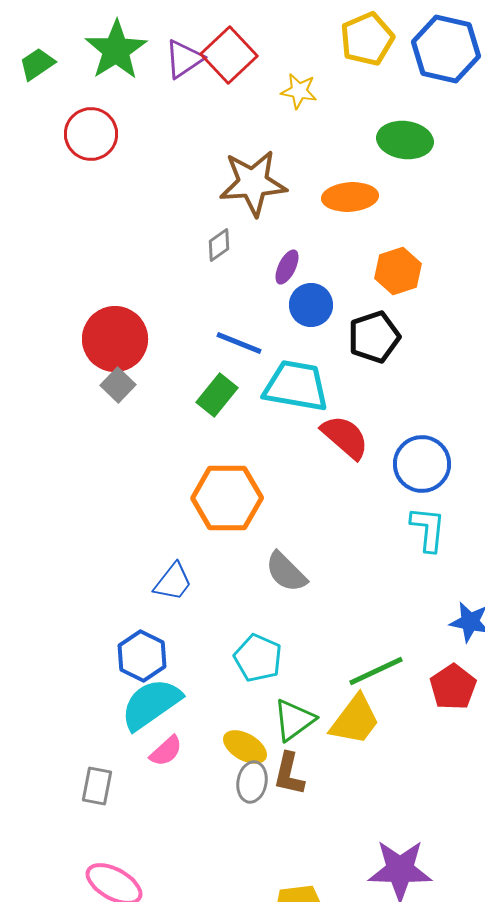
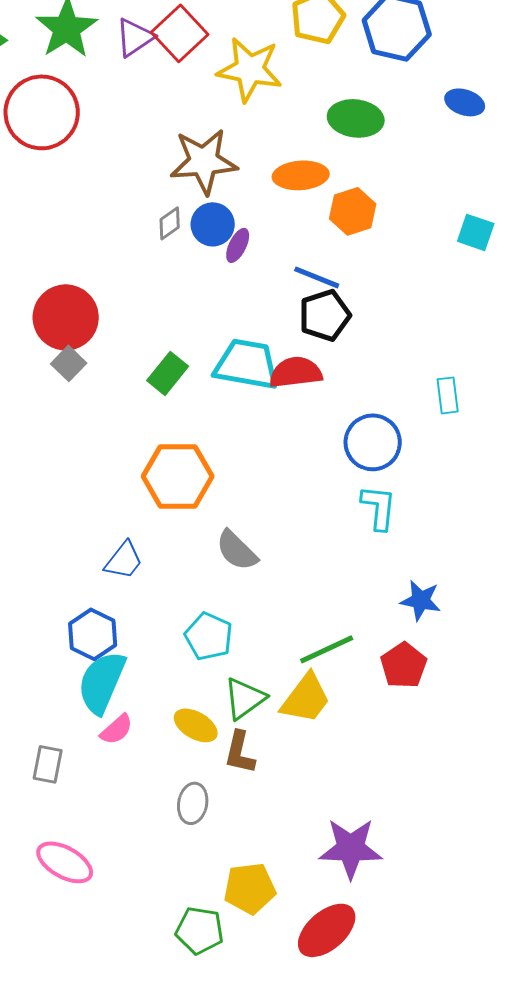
yellow star: (299, 91) -> (250, 69), size x1.8
red circle: (91, 134) -> (42, 112), size x1.4
orange hexagon: (398, 271) -> (353, 211), moved
blue circle: (311, 305) -> (213, 224), moved
blue line: (239, 343) -> (317, 277), moved
red semicircle: (345, 437) -> (296, 372), moved, turned -48
cyan semicircle: (151, 704) -> (102, 682), turned -32
gray ellipse: (252, 782) -> (193, 803), moved

